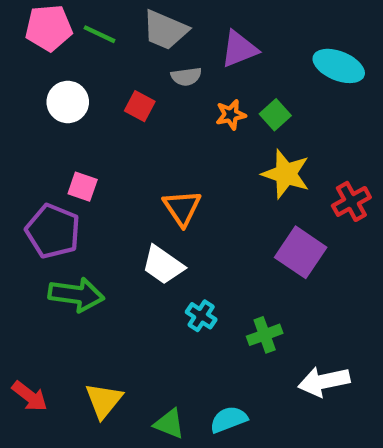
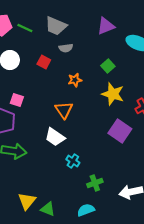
purple triangle: (239, 49) -> (106, 26), moved
orange star: (231, 115) -> (75, 80), moved
green cross: (265, 335) -> (95, 183), moved
green triangle: (169, 424) -> (48, 209), moved

